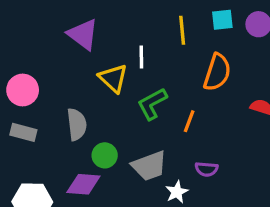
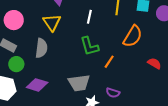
yellow triangle: (113, 78) -> (52, 22), moved
green L-shape: (152, 104) -> (89, 46), turned -90
green circle: (105, 155) -> (16, 64), moved

